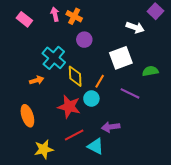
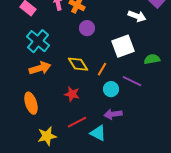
cyan cross: (54, 58) -> (38, 41), moved
yellow diamond: (75, 76) -> (78, 64), turned -30
orange arrow: (37, 80) -> (40, 68), size x1.5
cyan circle: (91, 99) -> (111, 89), moved
red star: (69, 107) -> (72, 94), size x0.7

